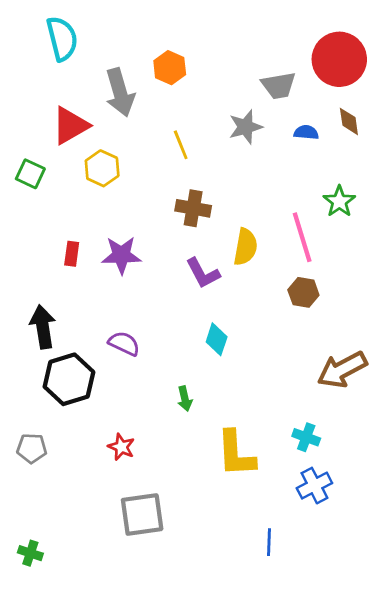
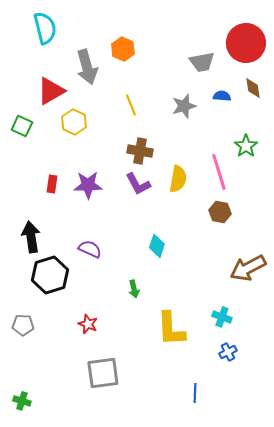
gray star: (246, 127) -> (184, 106), moved
purple L-shape: (203, 273) -> (138, 184), moved
blue cross: (314, 486) -> (228, 352), size x0.7

